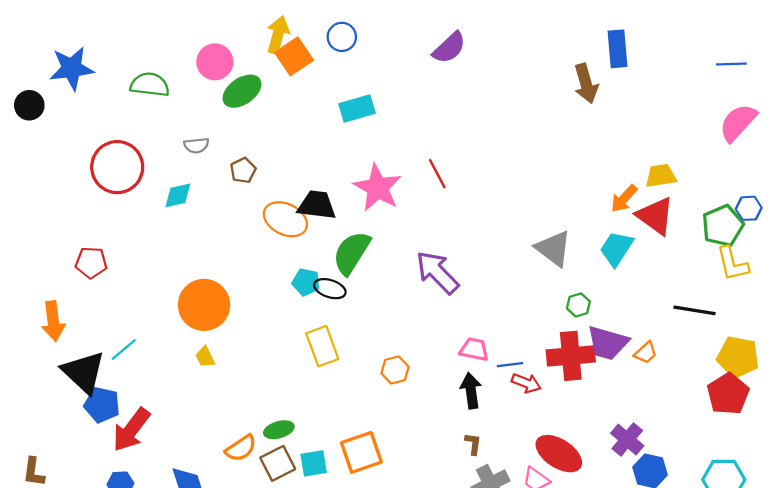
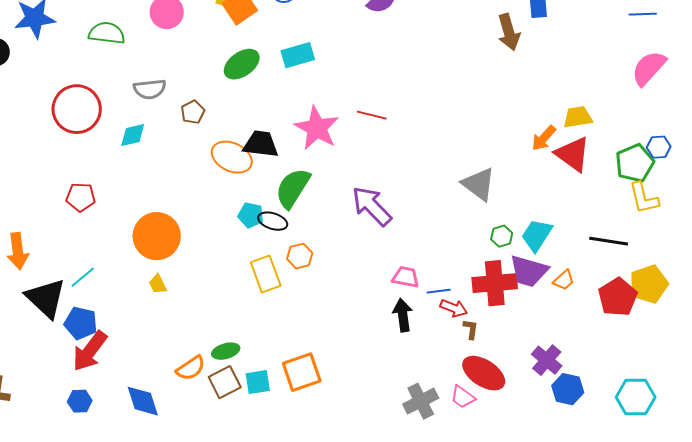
green ellipse: (242, 91) -> (242, 64), moved
gray semicircle: (196, 145) -> (150, 89), size x1.4
red line: (437, 174) -> (372, 115), turned -48
cyan trapezoid: (616, 248) -> (537, 235), moved
red pentagon: (91, 263) -> (81, 197), moved
yellow pentagon: (738, 357) -> (649, 284), turned -30
orange hexagon: (395, 370) -> (300, 256), moved
red pentagon: (728, 394) -> (618, 297), moved
blue pentagon: (102, 405) -> (81, 323), moved
brown L-shape: (473, 444) -> (471, 329), moved

